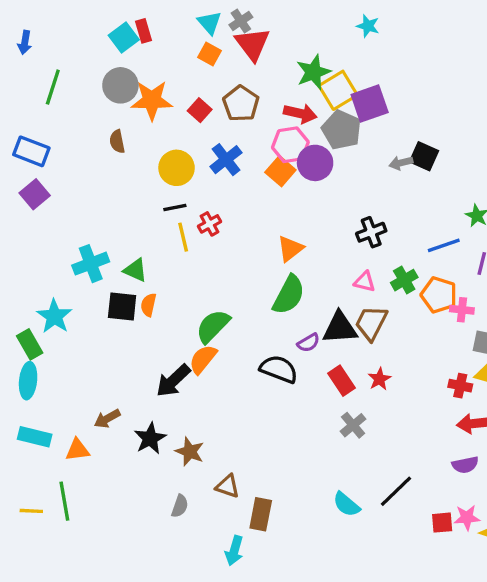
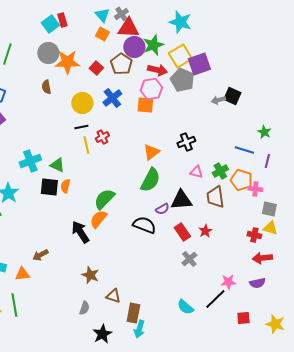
cyan star: (368, 26) -> (180, 22), moved, size x1.6
red triangle: (252, 44) -> (128, 28), turned -50
green star: (313, 72) -> (153, 45), moved
purple circle: (315, 163) -> (134, 47), moved
orange square: (280, 171) -> (145, 105), turned -36
black cross: (371, 232) -> (186, 142), moved
blue line: (444, 245) -> (244, 150), turned 36
brown trapezoid: (371, 323) -> (215, 197), moved, turned -35
black arrow: (173, 381) -> (80, 232), turned 100
black star: (150, 438) -> (102, 334), moved
pink star: (467, 518) -> (228, 282), moved
cyan arrow: (234, 551) -> (139, 329), moved

